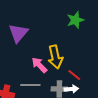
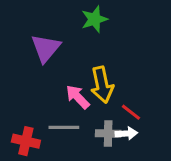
green star: (75, 20) -> (94, 19), moved

